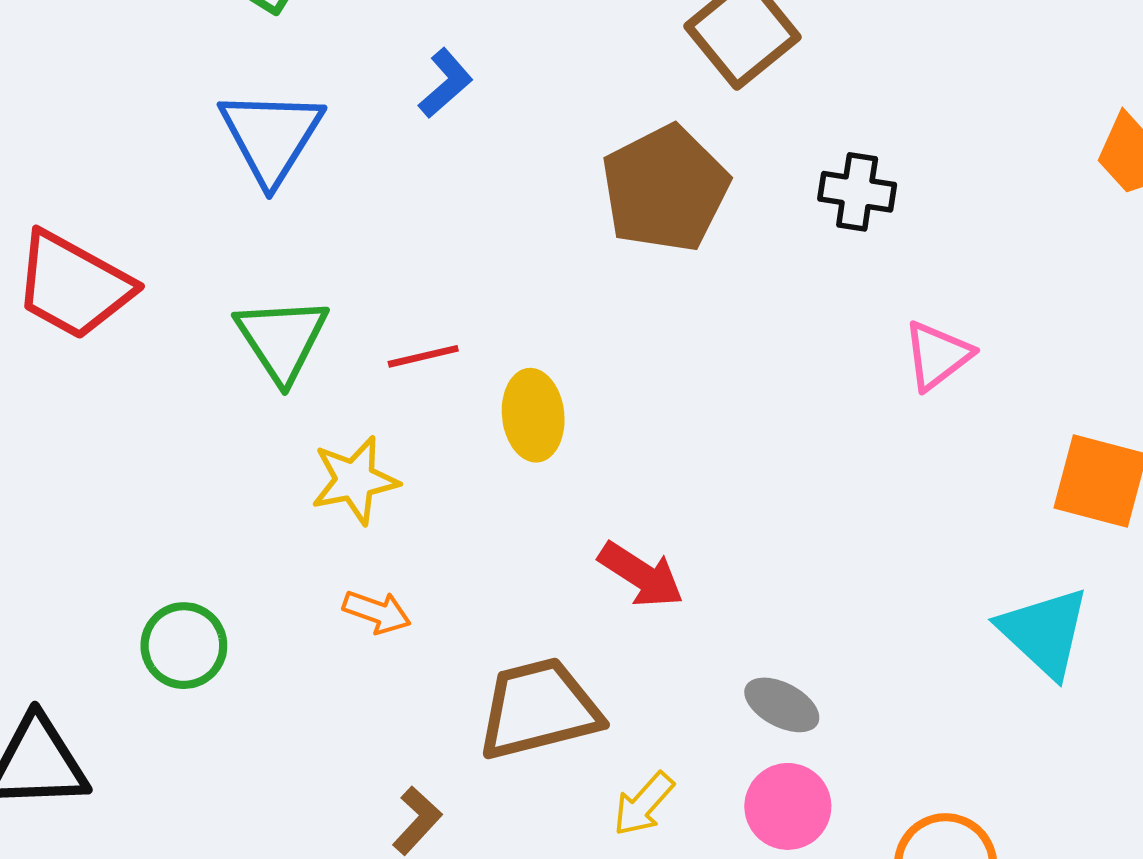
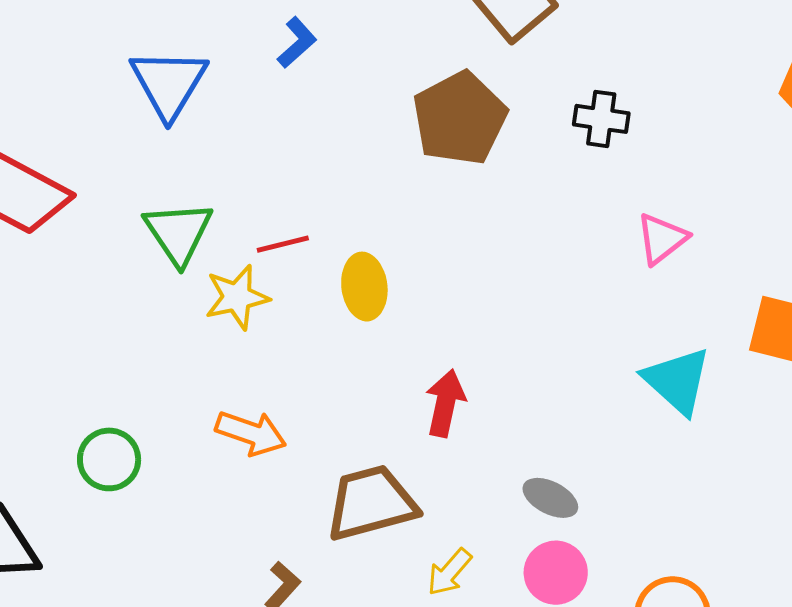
yellow star: (355, 480) -> (237, 297), moved
red arrow: (641, 575) -> (445, 403), turned -110
orange arrow: (377, 612) -> (251, 433), size x1.4
cyan triangle: (1044, 632) -> (677, 381), moved

